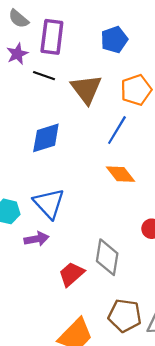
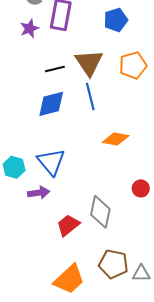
black line: (44, 76) -> (55, 69), moved, turned -36
blue line: (117, 130) -> (90, 97), moved, turned -48
orange diamond: (121, 174) -> (116, 139), turned -44

